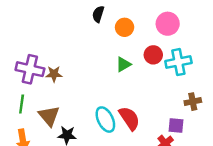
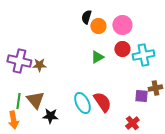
black semicircle: (98, 14) -> (86, 17), moved
pink circle: (168, 24) -> (122, 25), moved
green line: (22, 104) -> (18, 101), moved
purple square: (176, 125) -> (141, 96), moved

